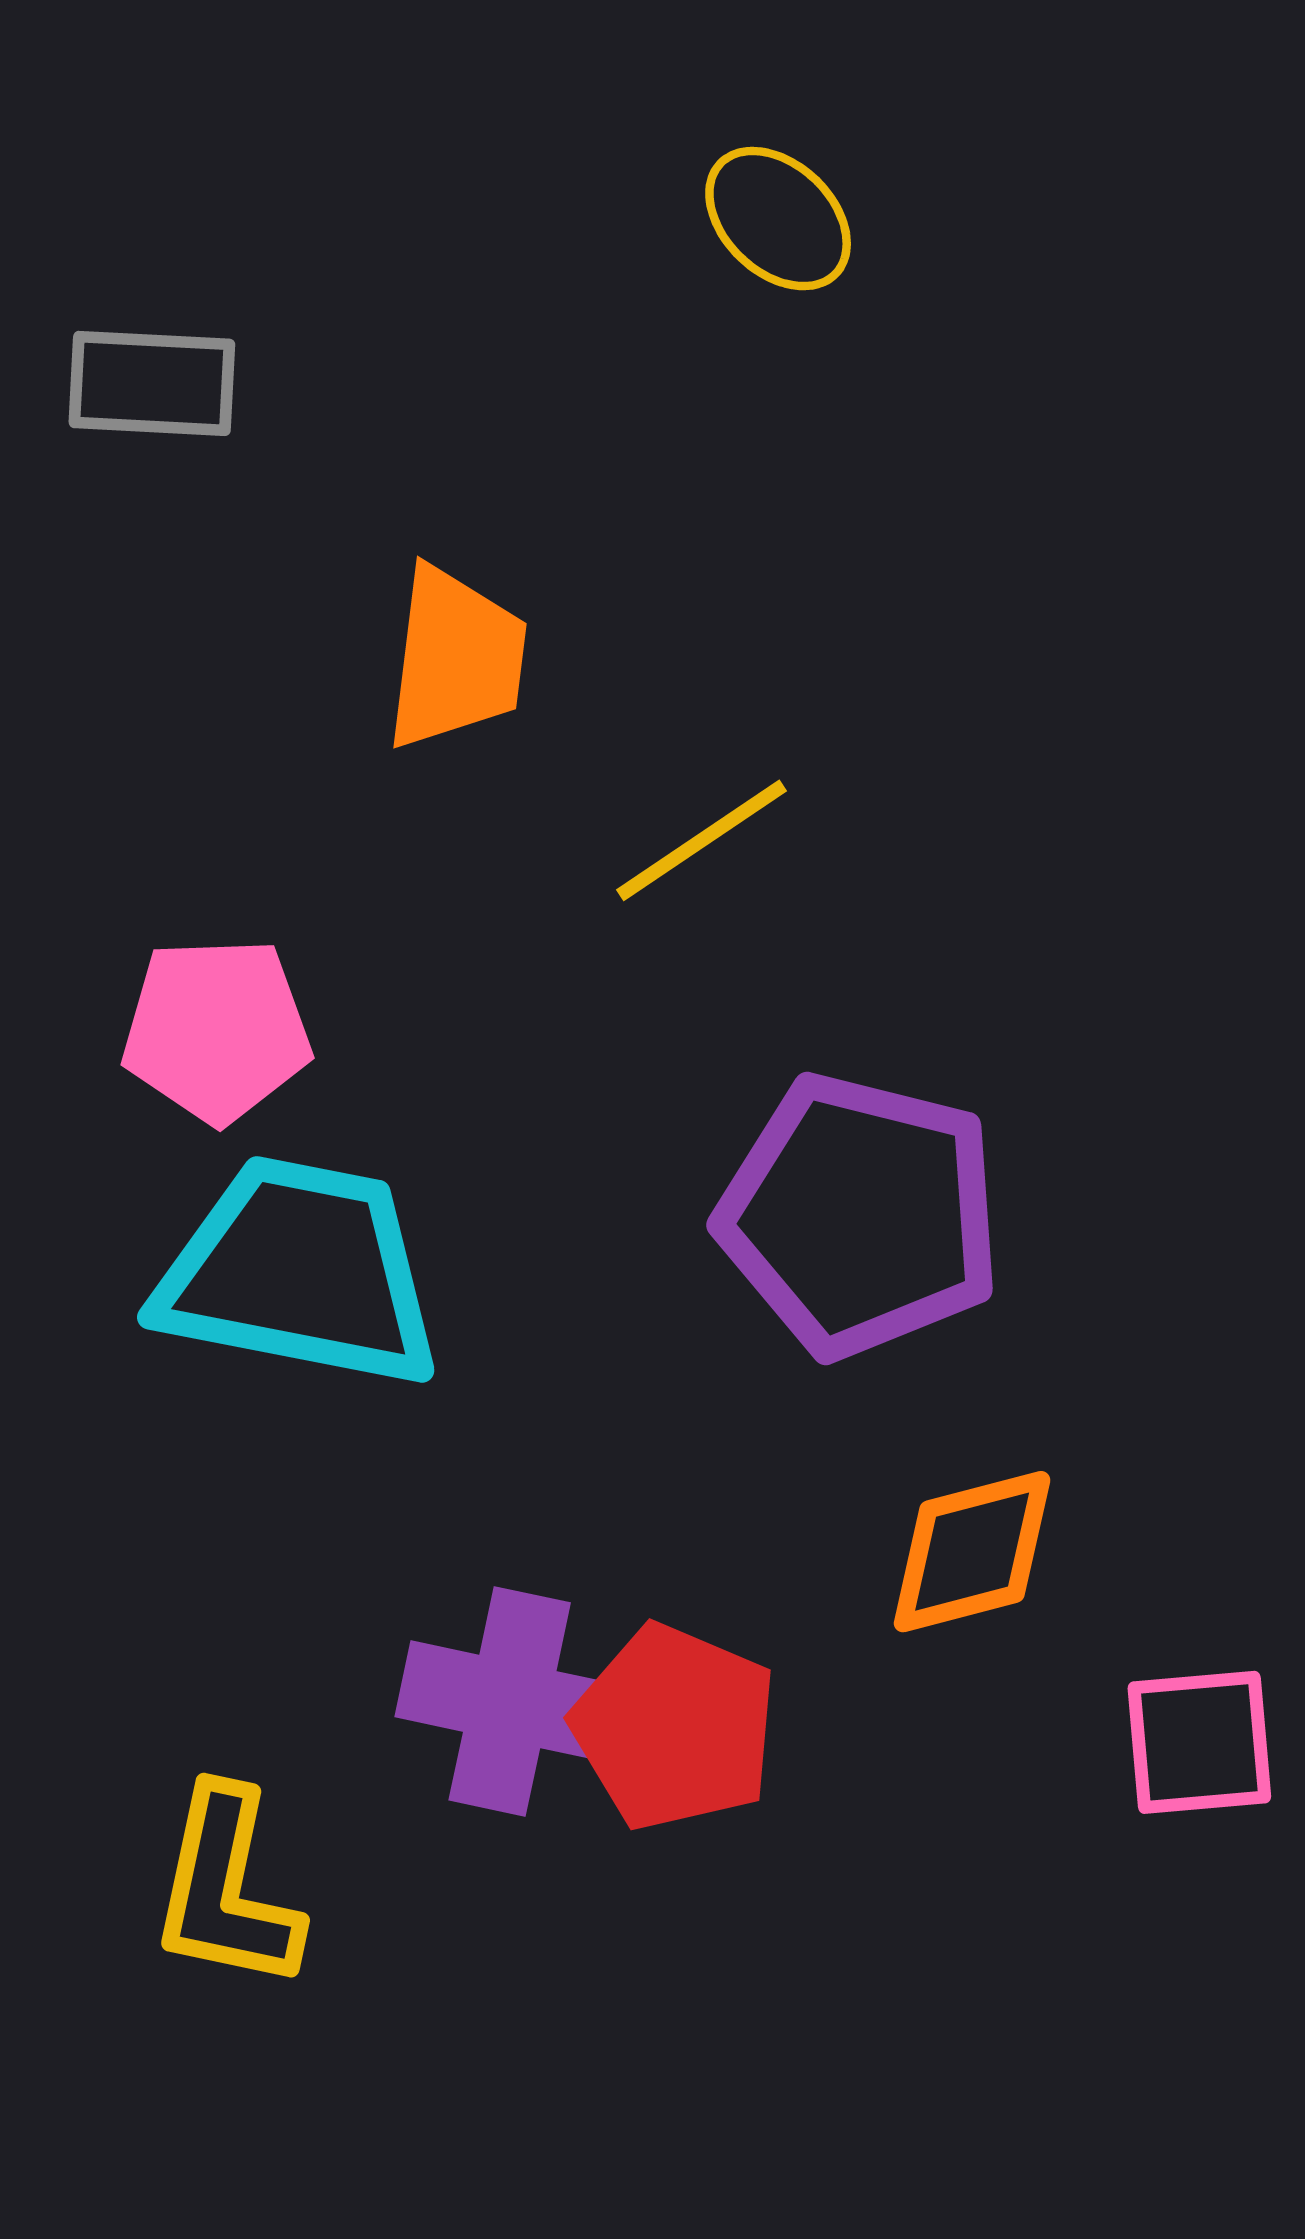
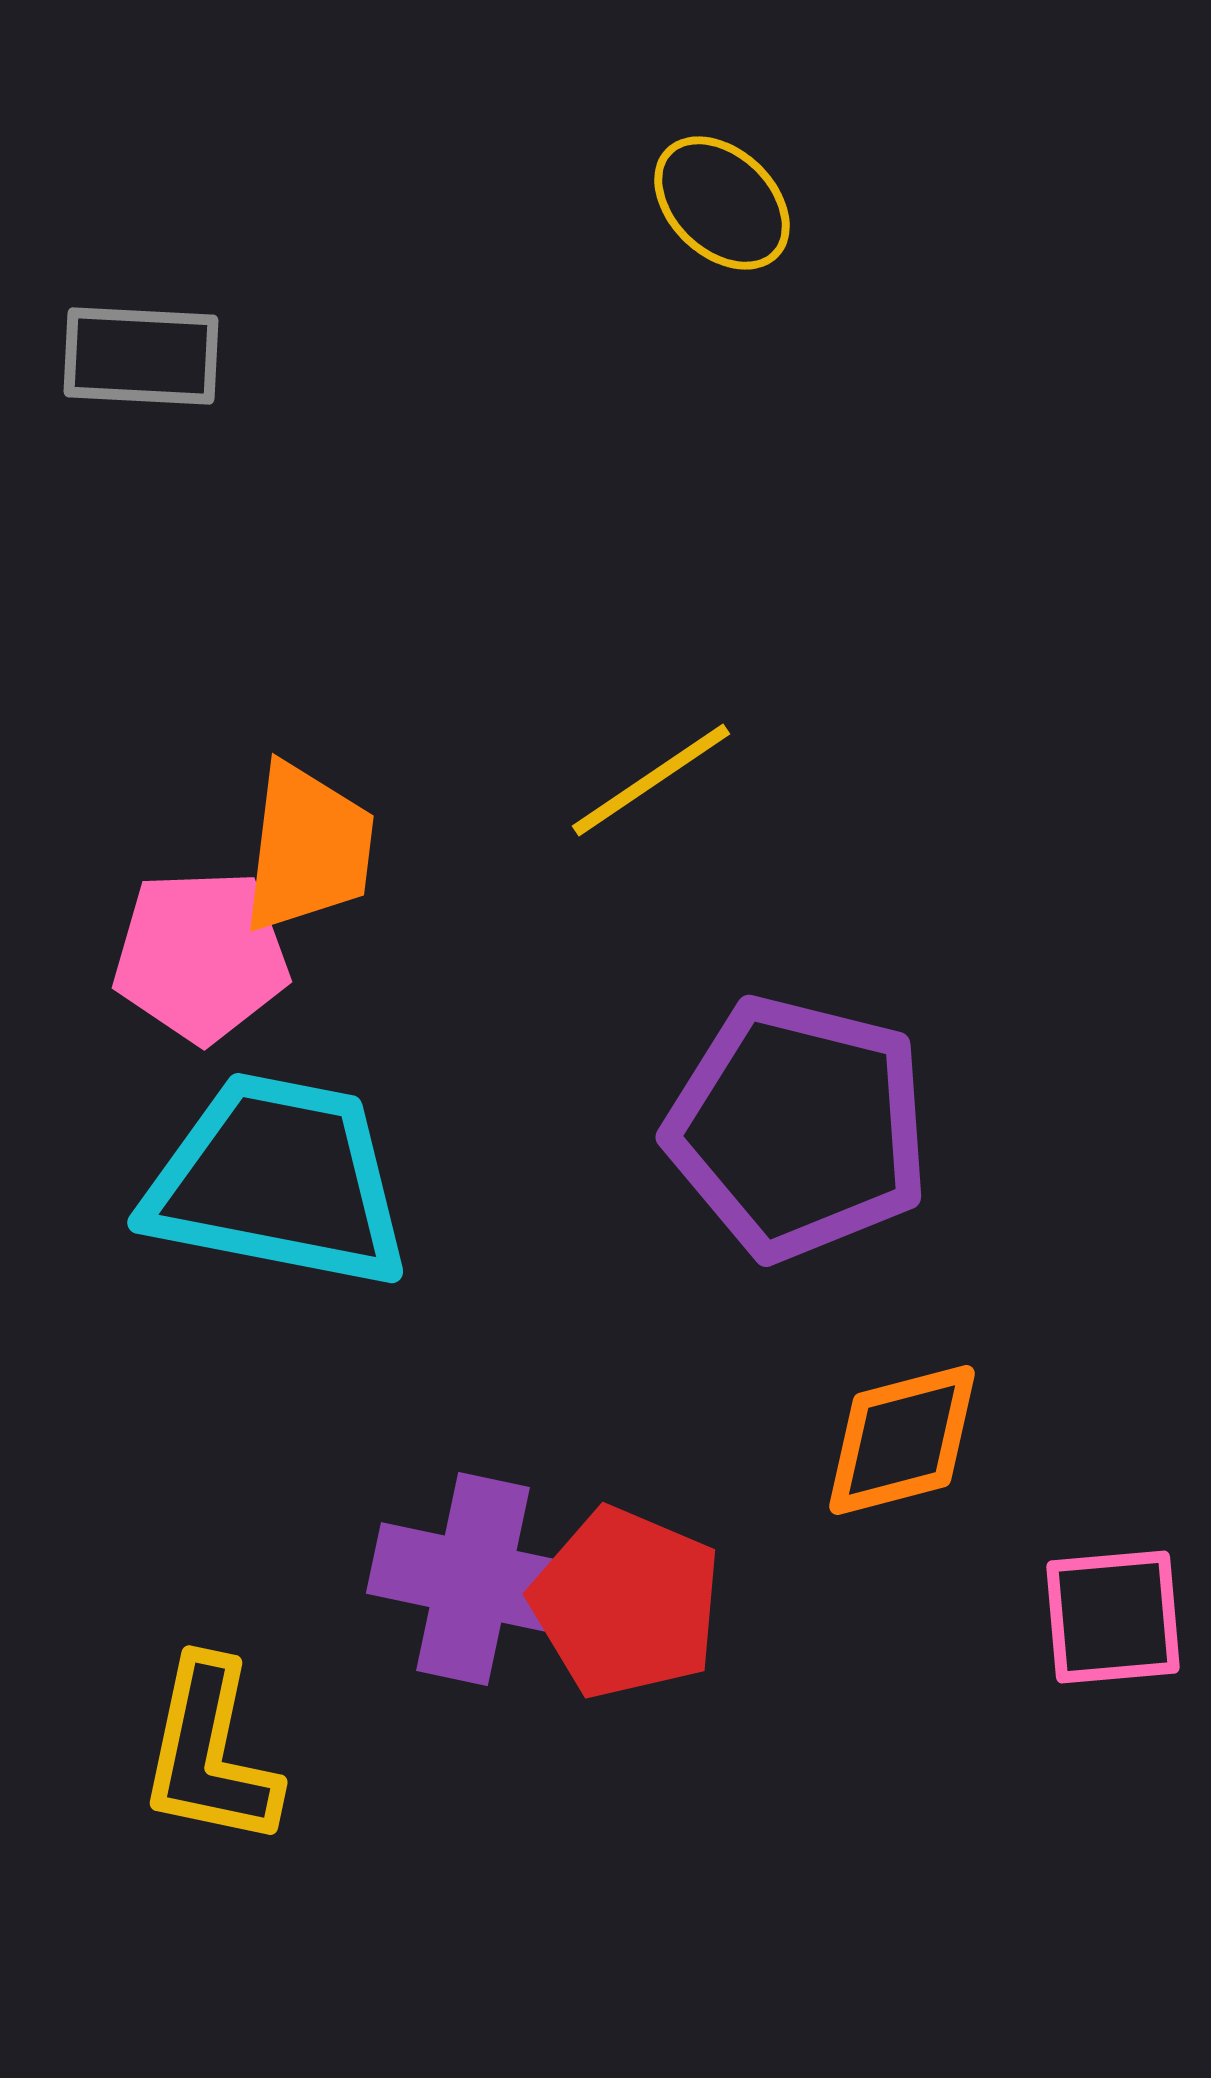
orange trapezoid: (456, 658) -> (308, 848), moved

